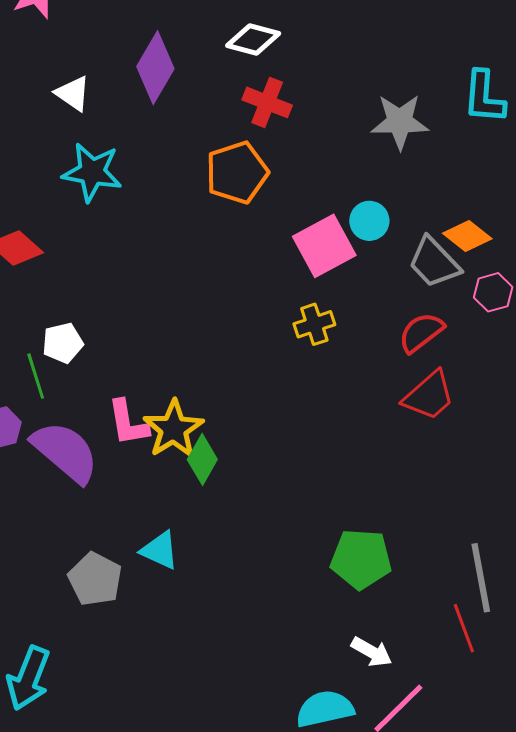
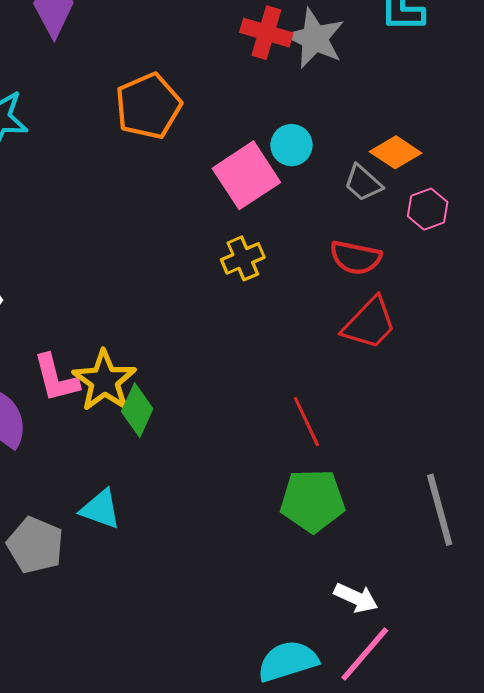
red cross: (267, 102) -> (266, 33), moved
gray star: (400, 122) -> (315, 38), turned 30
gray trapezoid: (434, 262) -> (363, 183), size x0.7
red semicircle: (421, 332) -> (356, 258), turned -126
red line: (464, 628) -> (306, 421), moved
white arrow: (372, 652) -> (356, 598), moved

